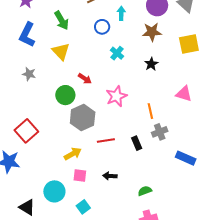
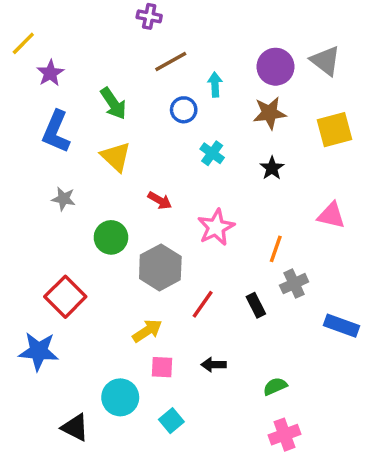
green circle: (65, 95) -> (111, 237), moved
orange line: (150, 111) -> (276, 249), turned 35
red line: (106, 141) -> (203, 304), turned -42

